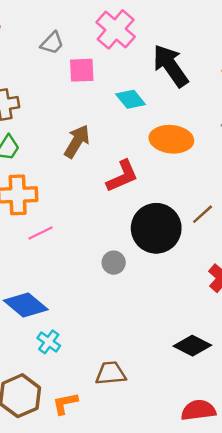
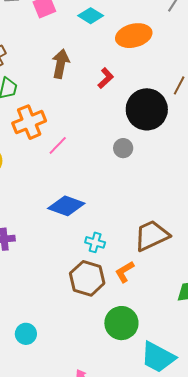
red L-shape: (122, 176) -> (106, 78), size x0.7
cyan cross: (49, 342) -> (95, 242), moved
brown trapezoid: (111, 373) -> (152, 235), size x1.4

